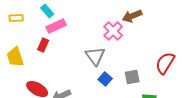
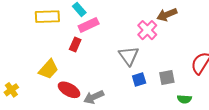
yellow rectangle: (16, 18) -> (47, 17), size x1.6
yellow trapezoid: (15, 57) -> (48, 69), moved, turned -120
blue square: (105, 79) -> (139, 80), turned 32

